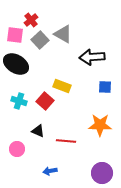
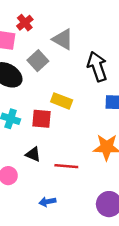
gray square: (40, 40) -> (38, 61), moved
black arrow: (92, 57) -> (97, 67), turned 75
red square: (45, 101) -> (41, 119), turned -36

